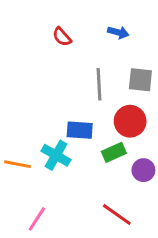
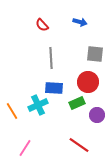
gray line: (99, 84) -> (51, 58), moved
cyan cross: (56, 155) -> (38, 105), turned 36
orange line: (18, 164) -> (12, 111), turned 48

